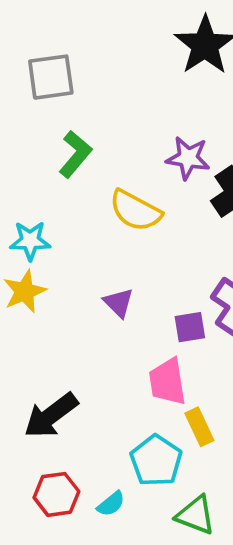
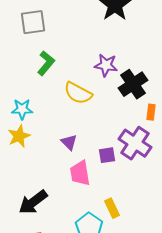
pink trapezoid: (167, 382) -> (80, 173), moved

